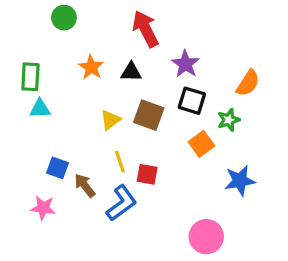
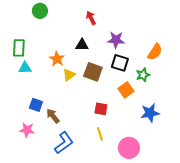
red arrow: (146, 29) -> (91, 18), size x0.6
purple star: (185, 64) -> (116, 40), turned -30
orange star: (91, 67) -> (57, 59), moved
yellow line: (120, 161) -> (100, 134), moved
red square: (147, 174) -> (101, 109), moved
blue L-shape: (122, 203) -> (64, 143), moved

